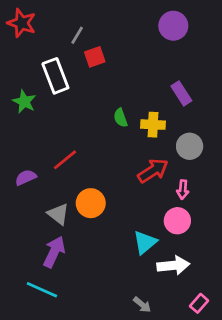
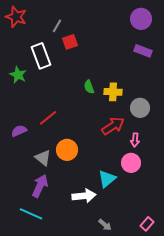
purple circle: (173, 26) -> (141, 19), moved
purple rectangle: (181, 93) -> (143, 51), moved, turned -36
white arrow: (173, 265) -> (84, 196), moved

